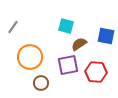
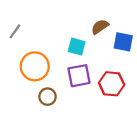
cyan square: (66, 26) -> (77, 47), moved
brown semicircle: (79, 44) -> (100, 27), moved

